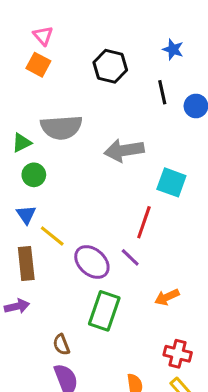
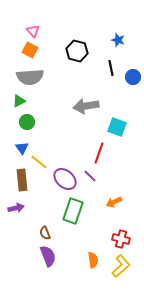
gray semicircle: (61, 127) -> (30, 77), moved

